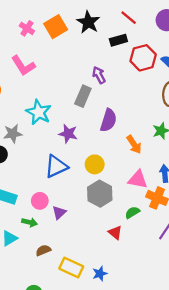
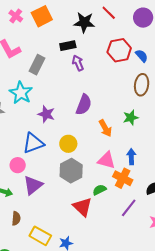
black star: (88, 22) -> (84, 22), moved, turned -30
black rectangle: (118, 40) -> (68, 46), moved
gray rectangle: (83, 96) -> (37, 65), moved
pink circle: (40, 201) -> (18, 165), moved
purple triangle: (59, 213) -> (33, 185), size x1.5
red triangle: (115, 233) -> (83, 207), size x1.5
brown semicircle: (43, 250) -> (16, 218), turned 112

